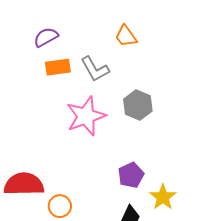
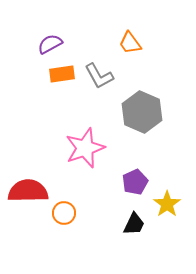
gray hexagon: (138, 105) -> (142, 112), size x1.4
pink star: (86, 116) -> (85, 148), moved

